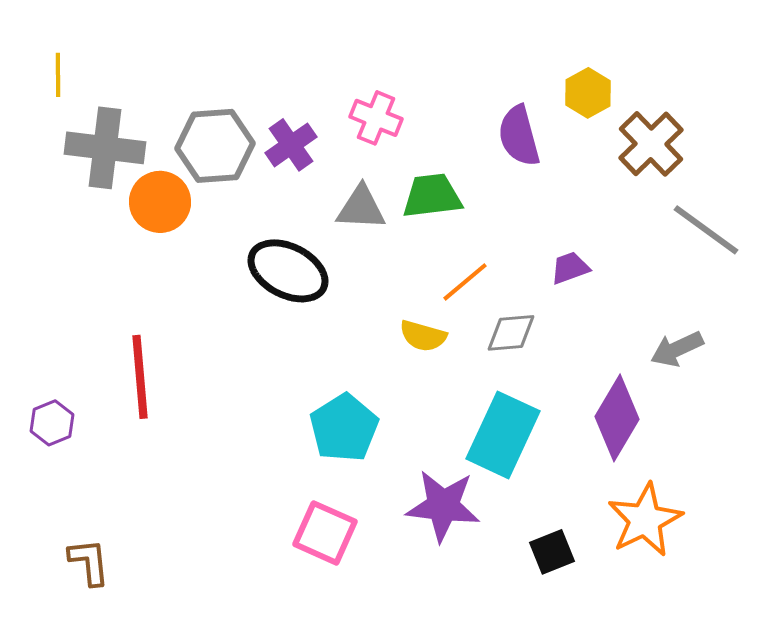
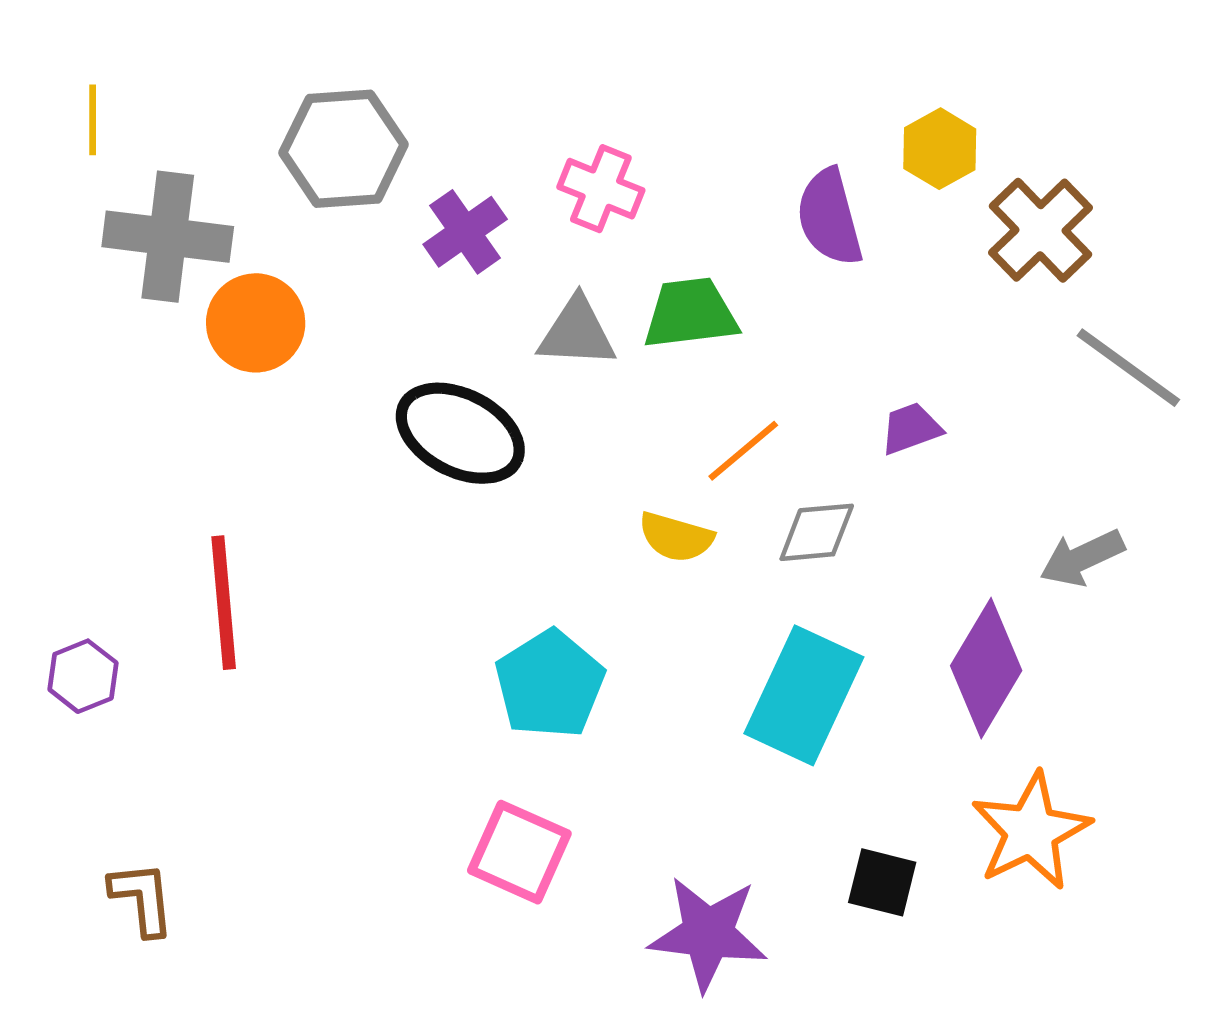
gray hexagon: (215, 146) -> (344, 149), moved
purple star: (443, 506) -> (708, 934), moved
black square: (552, 552) -> (882, 882), turned 36

